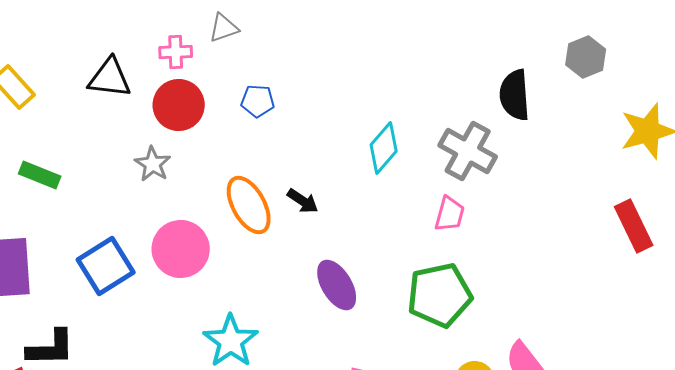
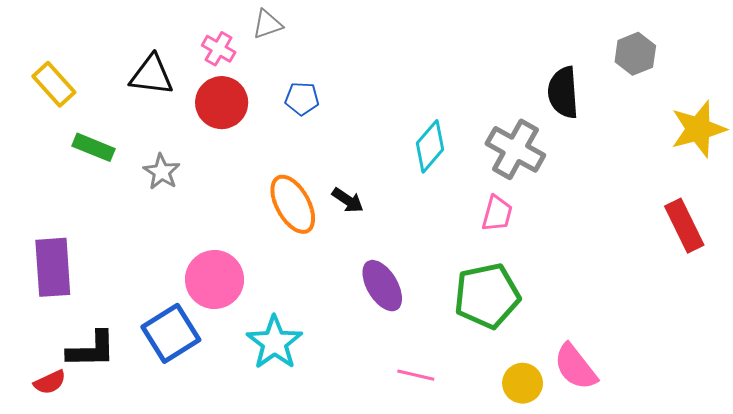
pink cross: (176, 52) -> (219, 49), turned 32
gray star: (153, 164) -> (162, 172), moved
green rectangle: (40, 175) -> (94, 147), moved
pink circle: (181, 249) -> (214, 279), moved
blue square: (106, 266) -> (171, 333), moved

